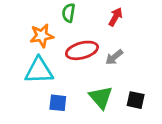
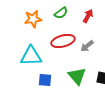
green semicircle: (69, 13) -> (61, 13), moved, turned -136
orange star: (42, 36) -> (33, 19), moved

